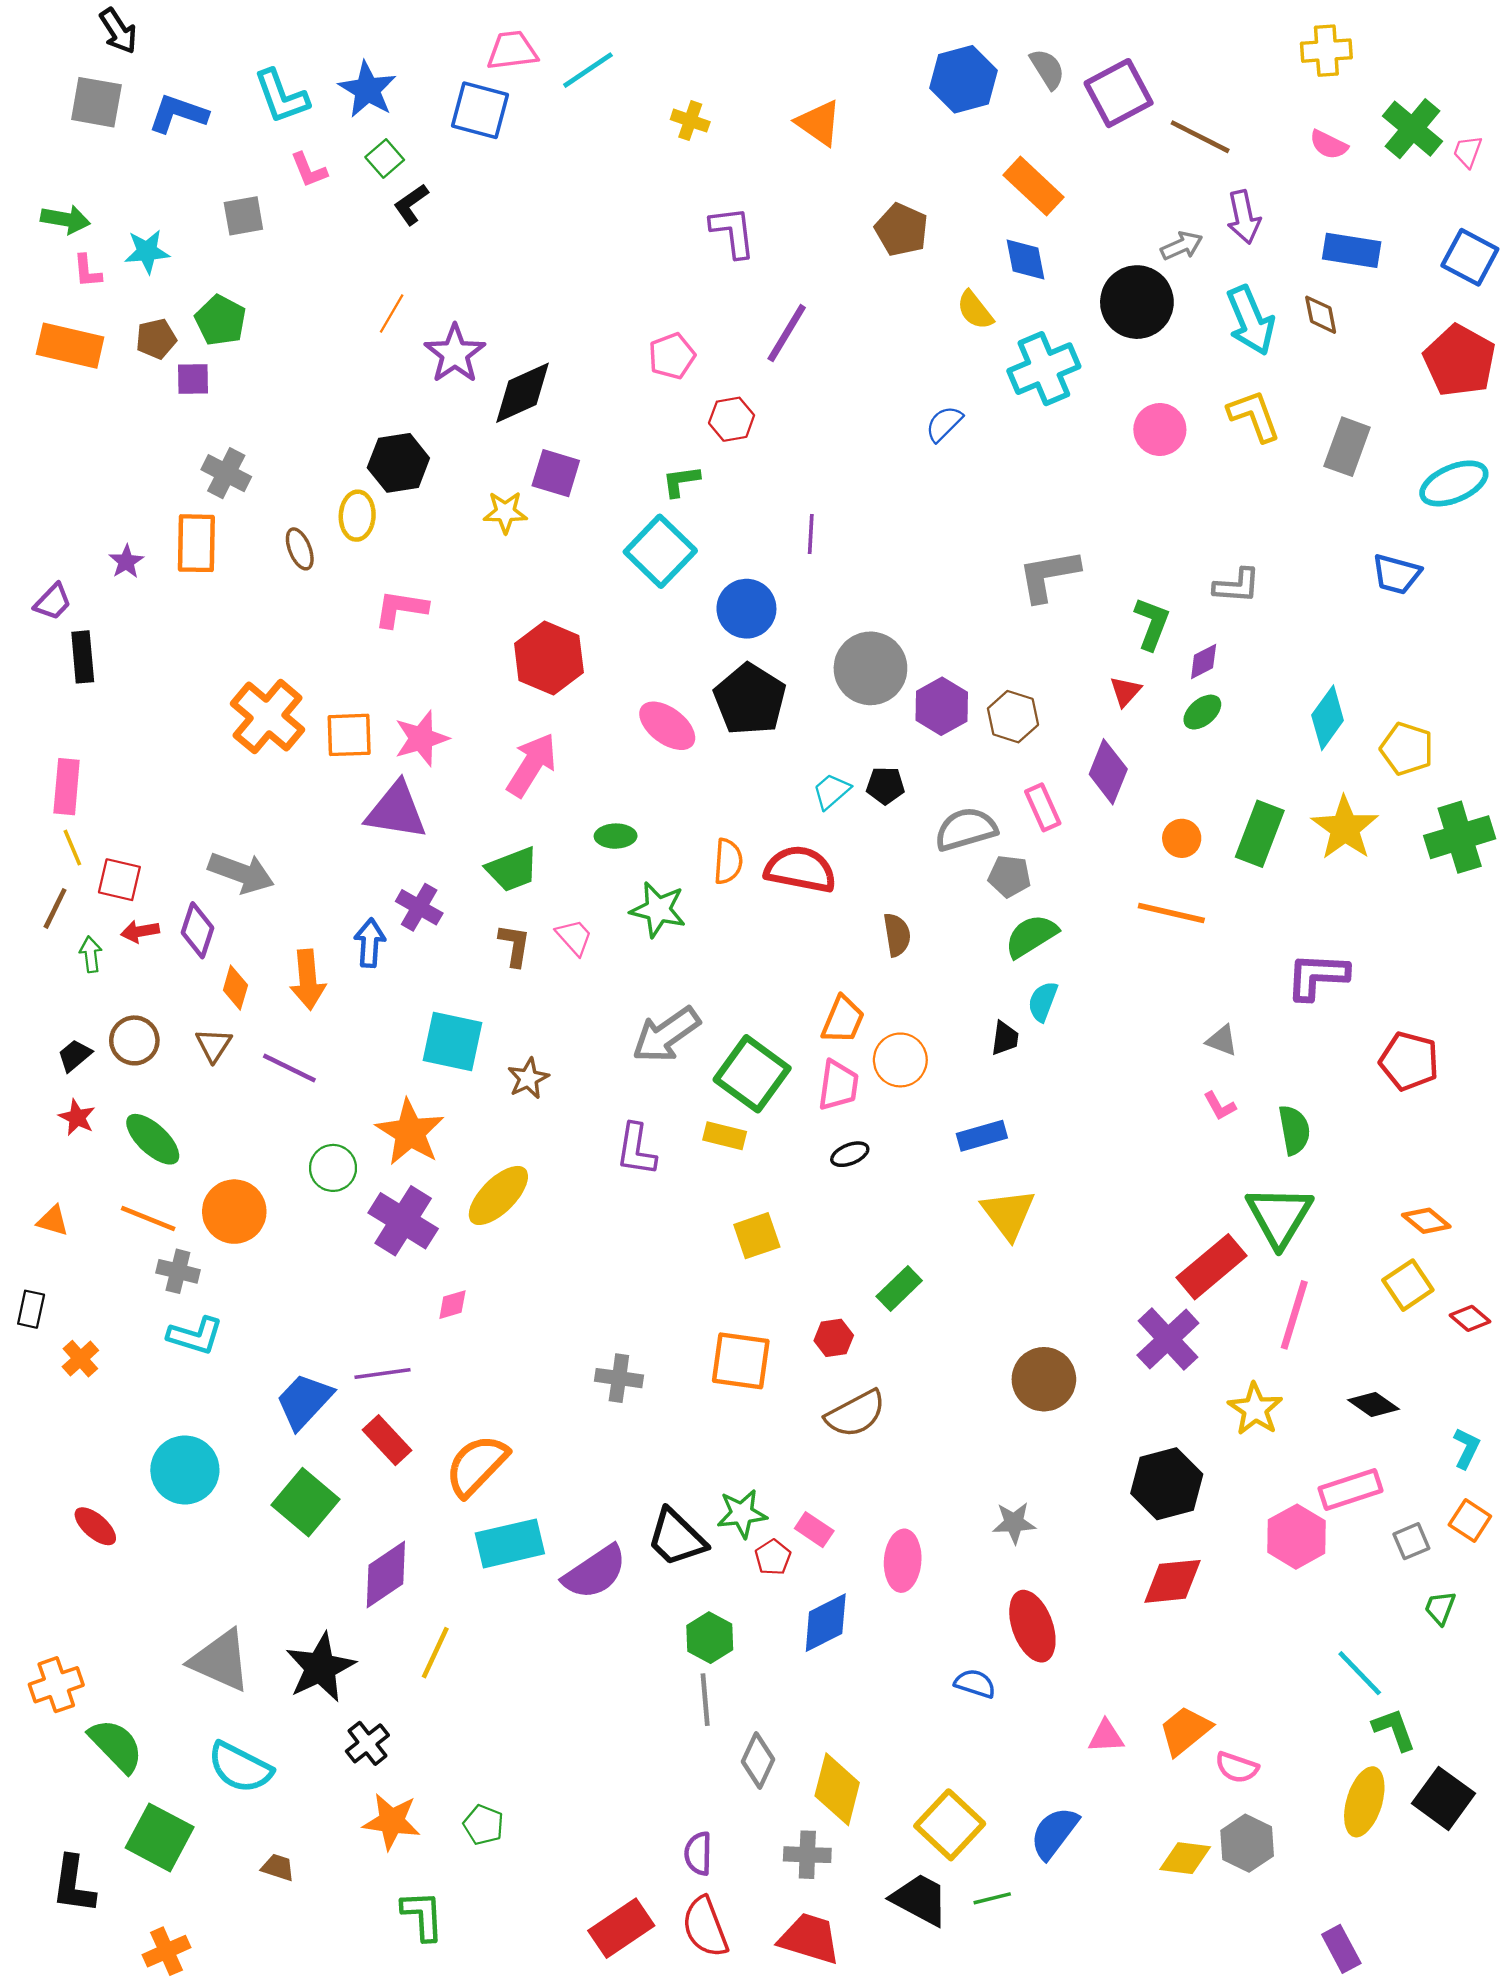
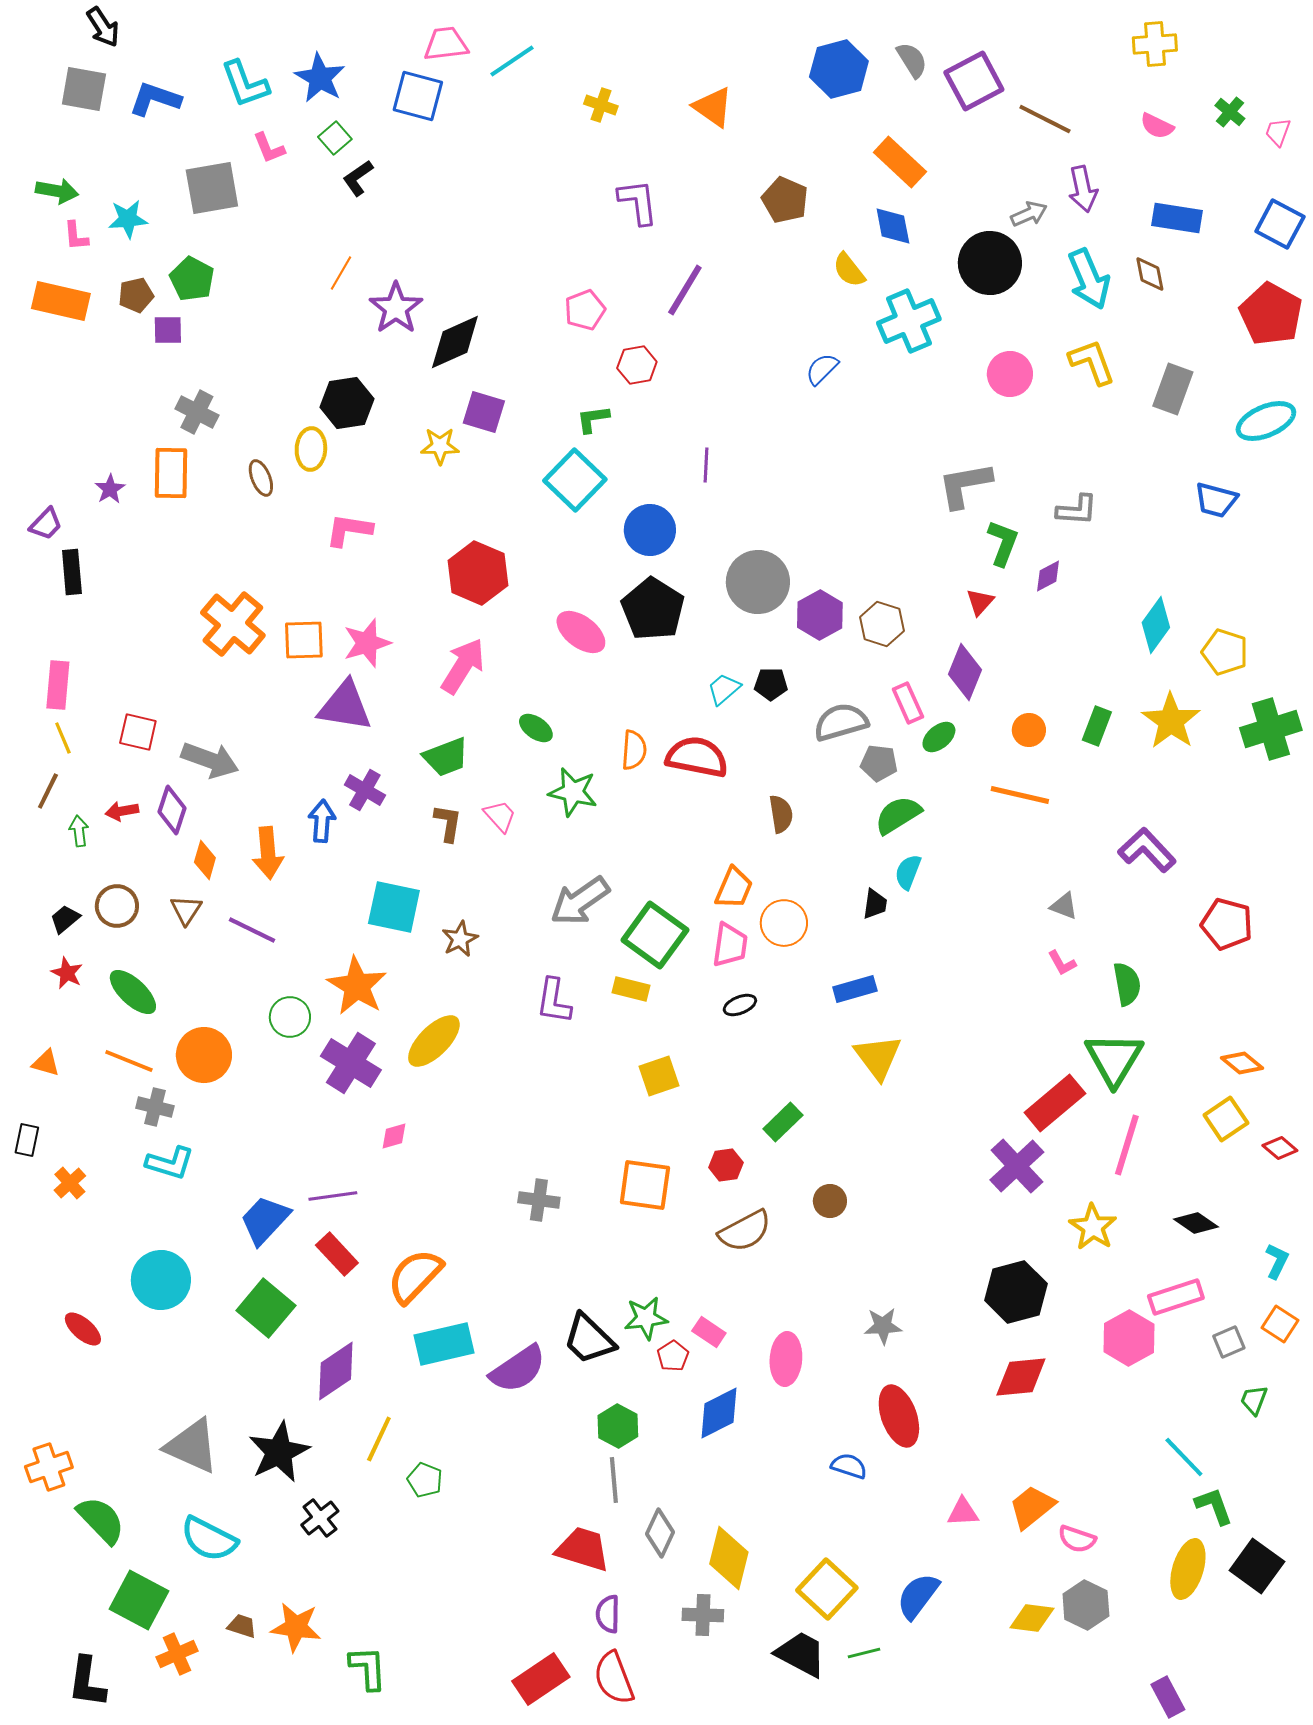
green cross: (1413, 129) -> (1230, 112), size x0.6
gray square: (243, 216) -> (212, 188), size x1.5
gray L-shape: (1048, 575) -> (965, 485), moved
green ellipse: (1202, 712) -> (939, 737), moved
green rectangle: (1260, 834) -> (1097, 726), size x0.7
green ellipse: (616, 836) -> (536, 728), turned 36
red square: (119, 880) -> (138, 732), moved
purple L-shape: (1317, 976) -> (1147, 850), turned 44
brown circle: (1044, 1379) -> (830, 1201), moved, size x0.6
orange star: (392, 1821) -> (296, 1627), moved
green pentagon: (483, 1825) -> (425, 1480), moved
black L-shape: (73, 1885) -> (87, 1682), moved
red trapezoid: (810, 1939) -> (583, 1549), moved
orange cross: (167, 1951) -> (177, 1654), moved

